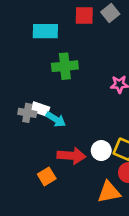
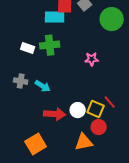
cyan rectangle: (45, 31) -> (55, 17), moved
white rectangle: (40, 109) -> (28, 48), moved
orange square: (47, 176) -> (36, 144), moved, size x1.5

